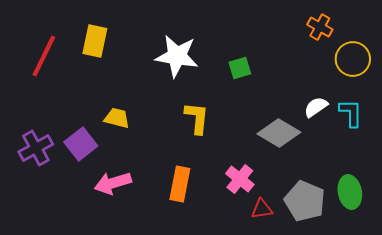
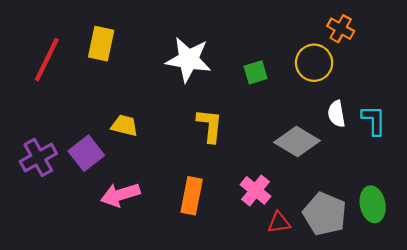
yellow circle: (353, 59) -> (314, 63), moved
white semicircle: (316, 107) -> (336, 114), turned -65

